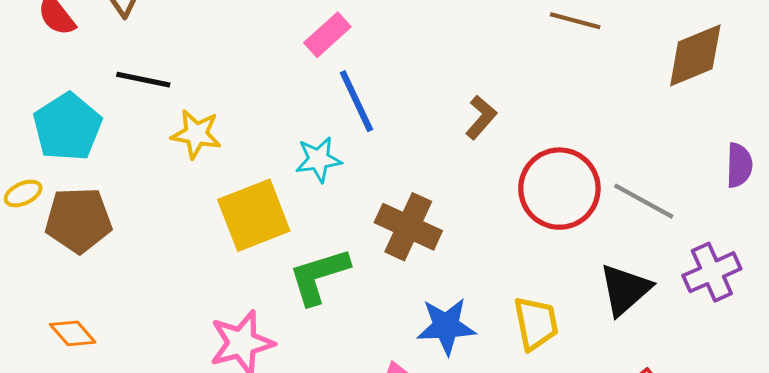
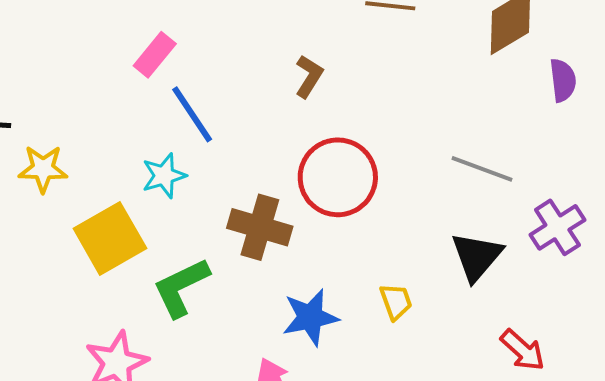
brown L-shape: (481, 117) -> (309, 76), moved
purple semicircle: (739, 165) -> (563, 80), moved
red circle: (559, 189) -> (338, 177), moved
yellow trapezoid: (536, 323) -> (396, 302), size x0.7

